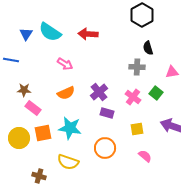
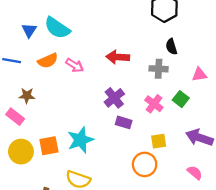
red arrow: (88, 34) -> (118, 57), moved
orange semicircle: (66, 93) -> (48, 61), moved
pink rectangle: (33, 108) -> (15, 117), moved
cyan star: (70, 128) -> (80, 140), turned -30
orange circle: (105, 148) -> (145, 164), moved
pink semicircle: (145, 156) -> (195, 173), moved

